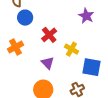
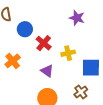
blue circle: (25, 18) -> (25, 29), moved
yellow cross: (71, 49) -> (68, 53), turned -32

